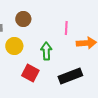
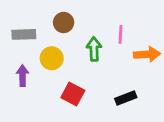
green arrow: (46, 51) -> (94, 49), moved
black rectangle: (70, 76) -> (126, 98), size x0.7

